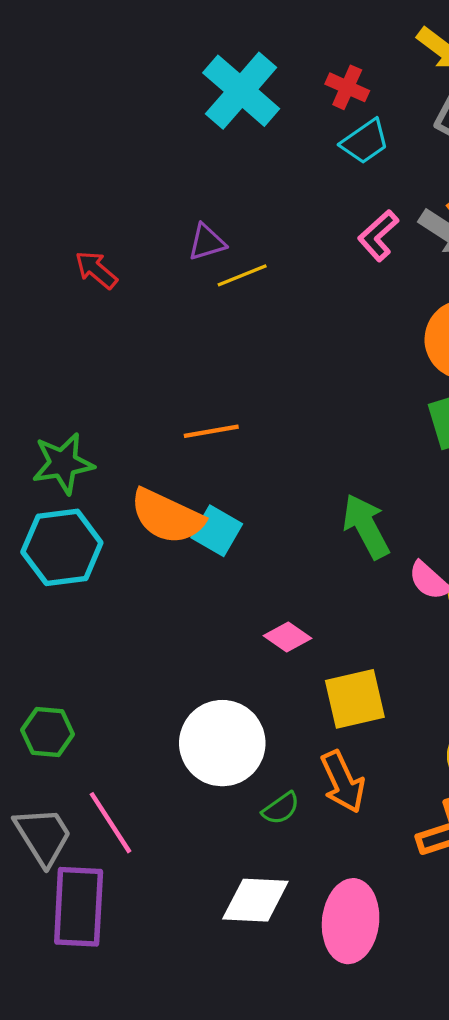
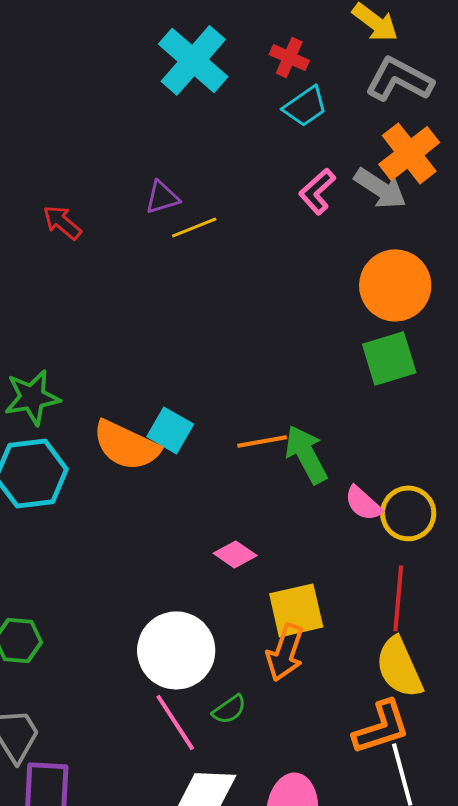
orange line: (211, 431) -> (262, 441), moved
cyan square: (217, 531) -> (170, 430), moved
orange arrow: (343, 782) -> (285, 652), moved, turned 44
pink line: (111, 823) -> (175, 722), moved

